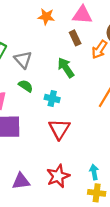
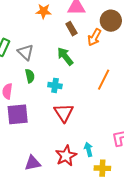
green semicircle: (26, 86) -> (30, 76), turned 48
cyan arrow: (94, 172) -> (89, 149), moved

